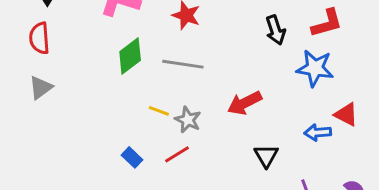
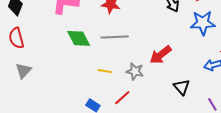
green diamond: (130, 56) -> (79, 38), turned -70
gray star: (188, 120) -> (135, 71), moved

